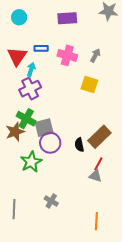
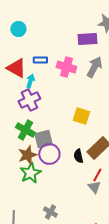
purple rectangle: (67, 18) -> (87, 39), moved
gray arrow: (95, 55) -> (94, 67), size x1.5
red triangle: (17, 56) -> (16, 68), turned -35
yellow square: (89, 85) -> (81, 116), moved
brown star: (15, 132) -> (27, 155), moved
gray triangle: (95, 176) -> (94, 187), turned 32

